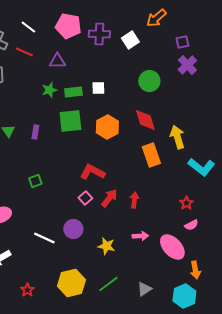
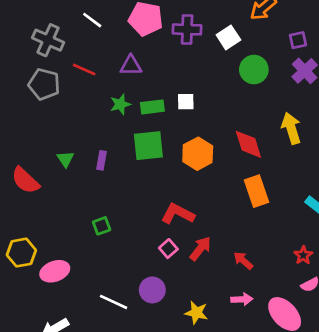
red line: (24, 52) -> (84, 70), moved
green circle: (149, 81) -> (254, 70), moved
yellow arrow: (177, 137) -> (291, 128), moved
red arrow: (134, 200) -> (243, 261), moved, turned -56

